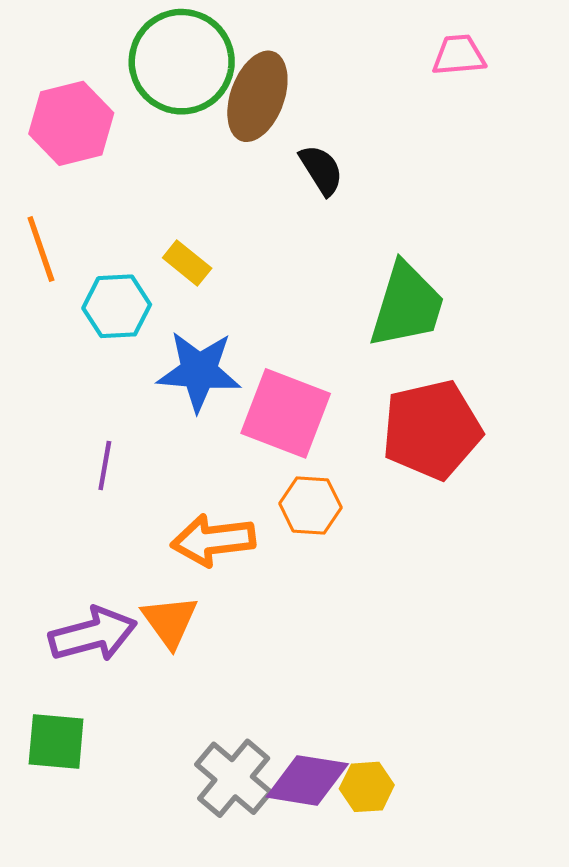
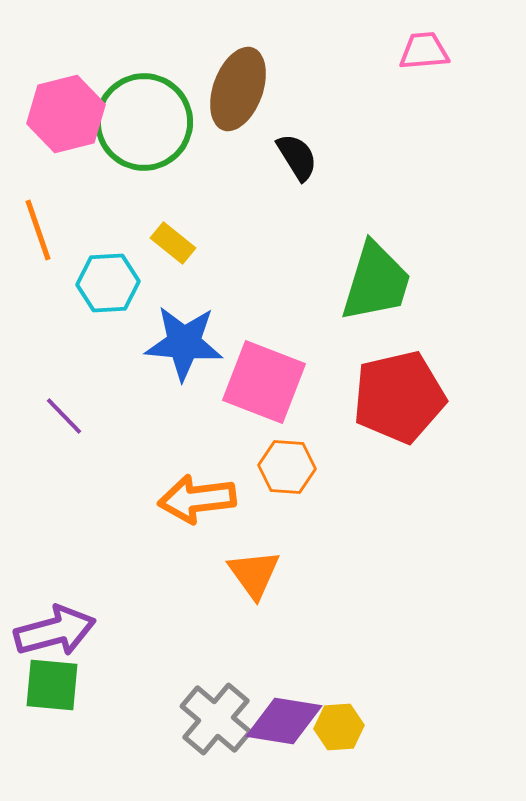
green circle: (182, 62) -> (144, 122), moved
purple line: (105, 465) -> (64, 416), moved, turned -54
orange triangle: (170, 621) -> (254, 574), moved
purple arrow: (93, 634) -> (55, 631), moved

